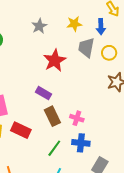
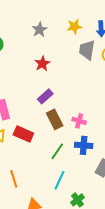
red star: (55, 60) -> (42, 64), moved, size x0.7
purple rectangle: (44, 93) -> (45, 96), turned -70

